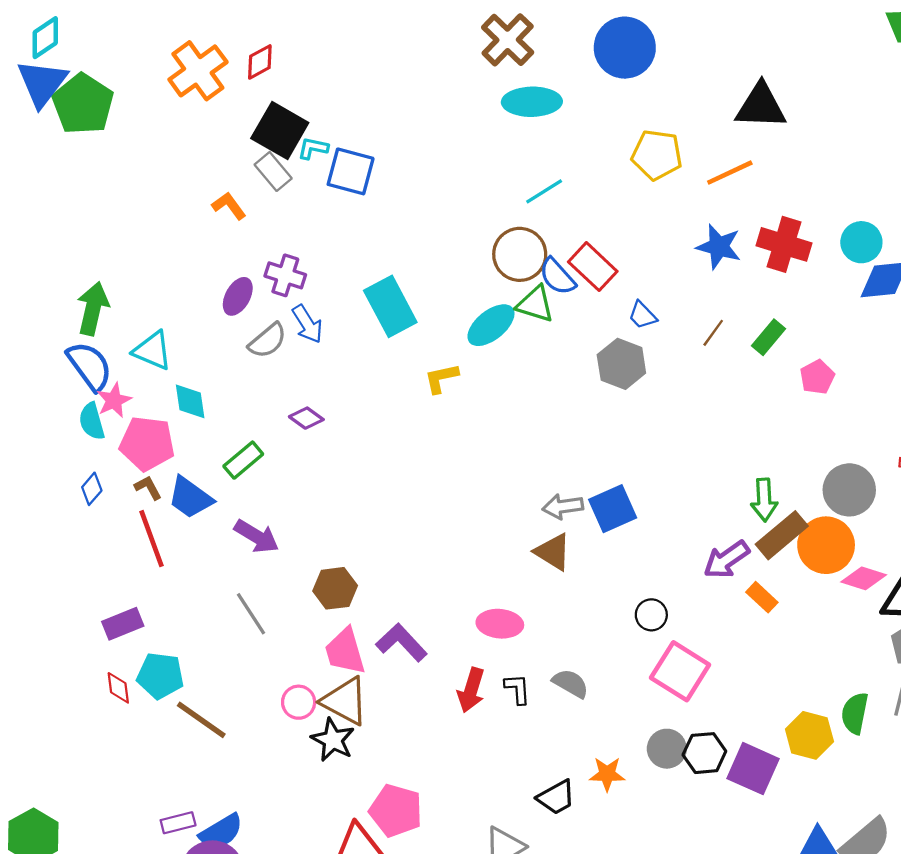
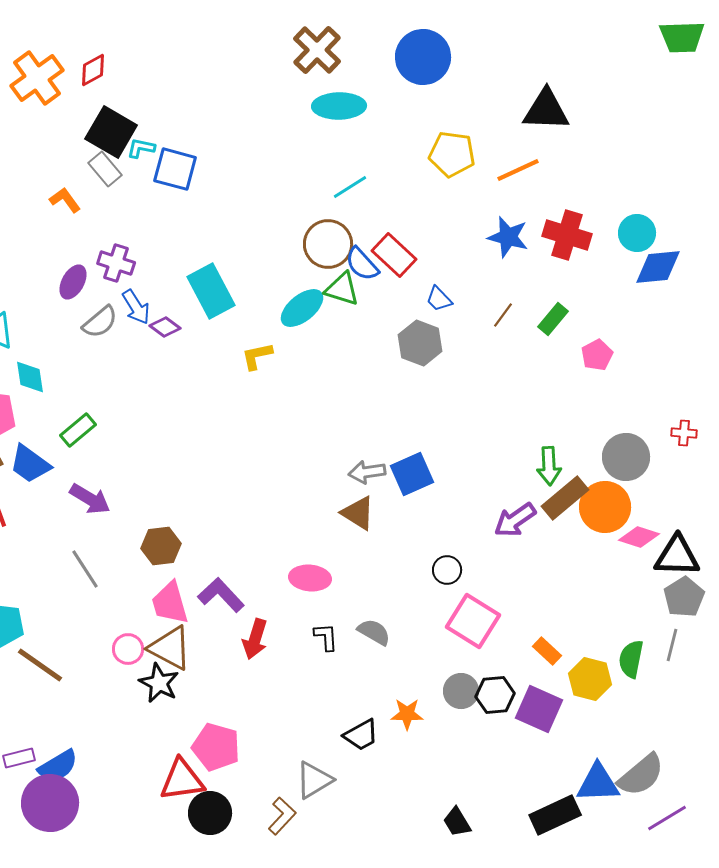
purple diamond: (306, 418) -> (165, 327), moved
orange rectangle: (762, 597) -> (547, 651), moved
red arrow: (471, 690) -> (255, 639), moved

